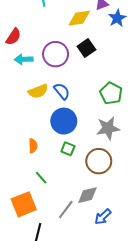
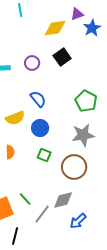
purple circle: (56, 54) -> (32, 63), size x0.6
yellow semicircle: (38, 91) -> (15, 118), moved
blue circle: (64, 121) -> (40, 128), size x0.7
green line: (41, 178) -> (25, 199), moved

